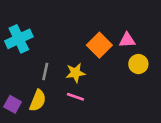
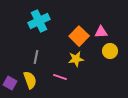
cyan cross: (19, 39) -> (39, 21), moved
yellow star: (75, 73) -> (76, 59), moved
yellow semicircle: (38, 101) -> (30, 80), turned -42

